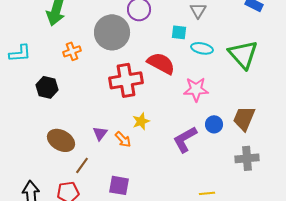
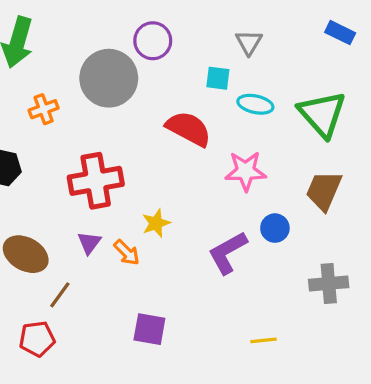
red cross: (126, 80) -> (96, 181), moved
brown trapezoid: (244, 118) -> (324, 191), moved
purple square: (119, 185) -> (149, 329), moved

